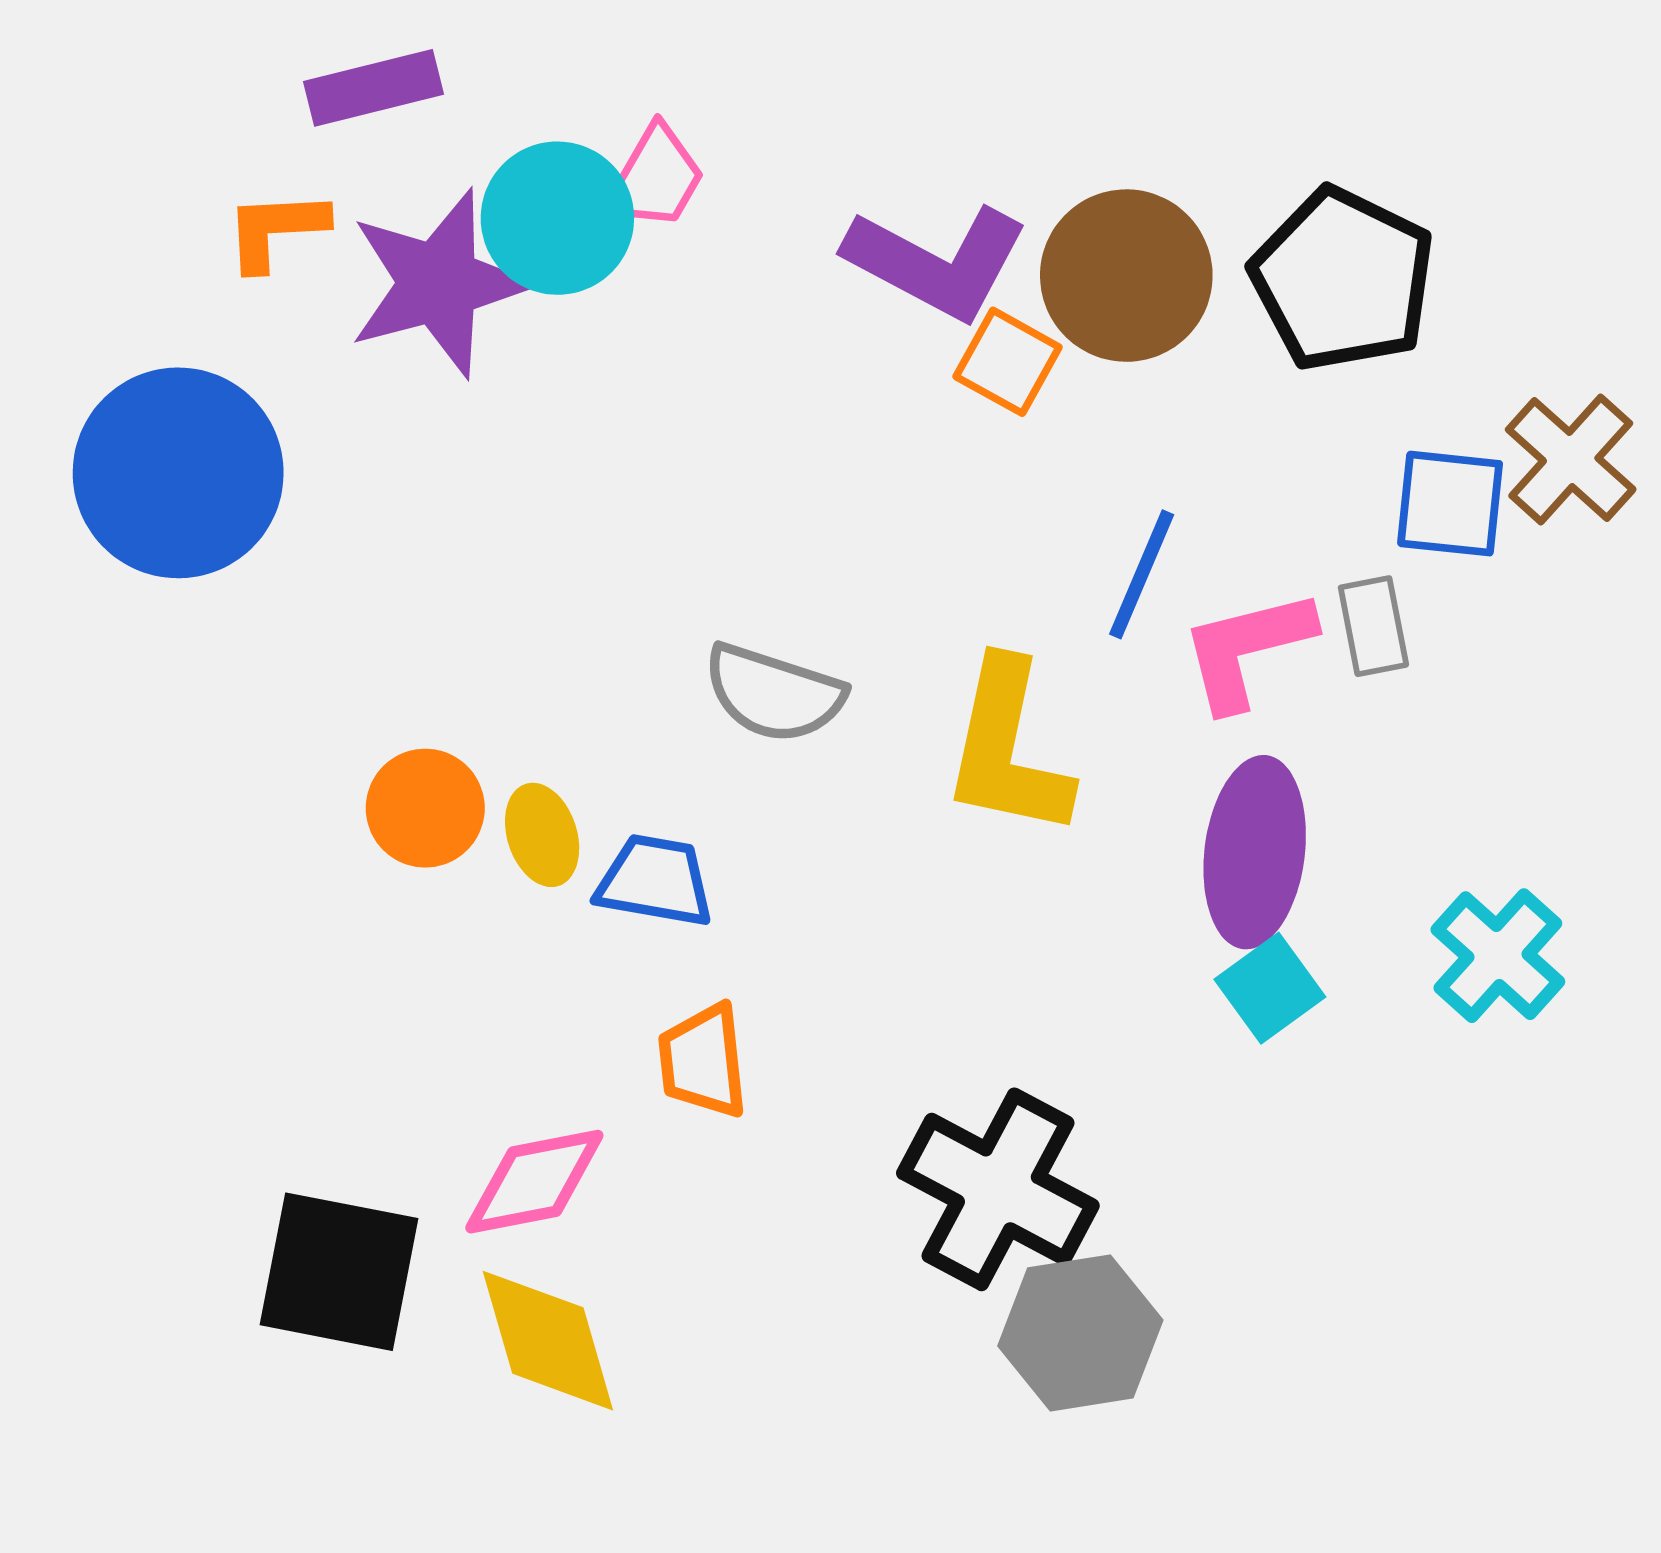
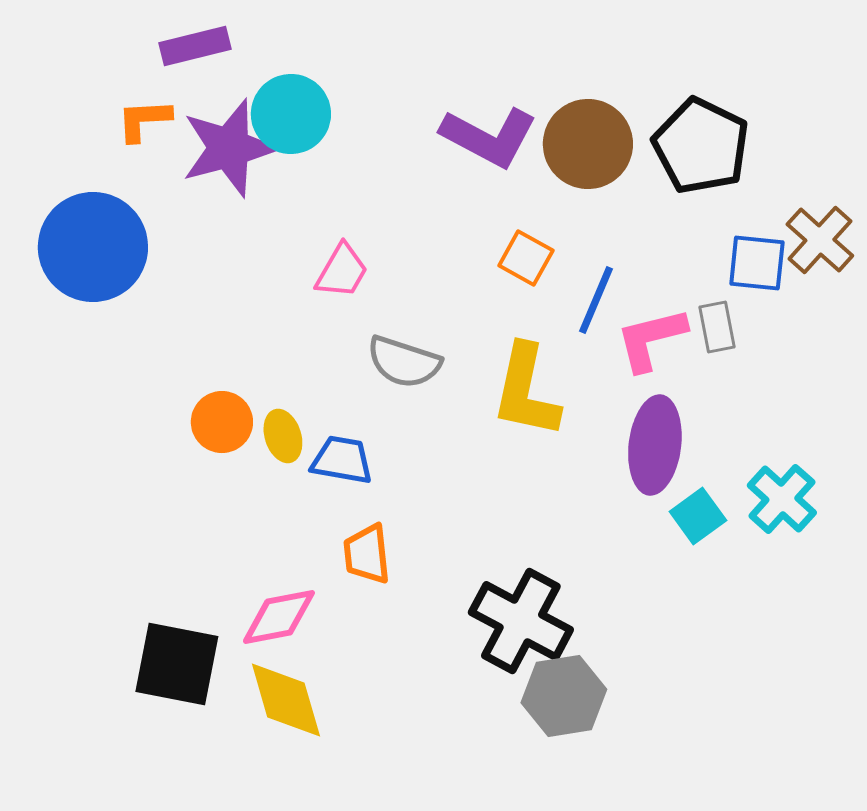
pink trapezoid: (655, 178) -> (342, 271), moved
orange square: (1008, 362) -> (526, 258), moved
cyan square: (1270, 988) -> (698, 516), moved

